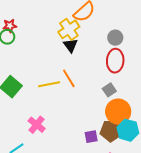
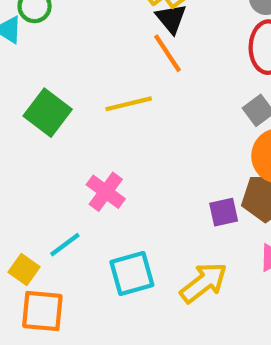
orange line: (69, 78) -> (168, 53), moved

